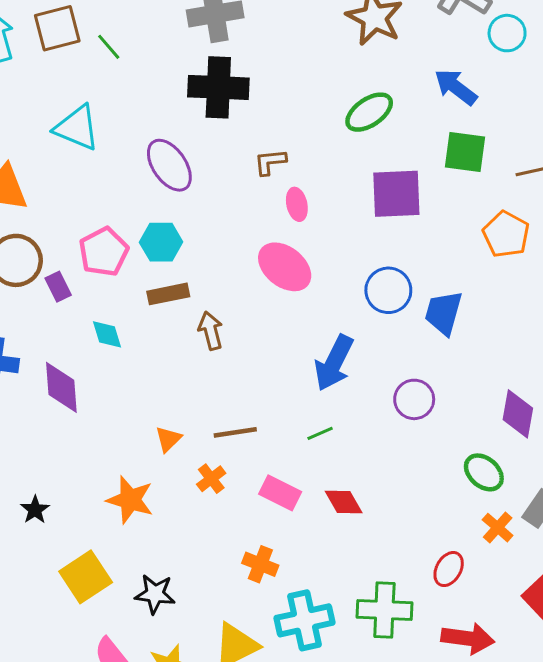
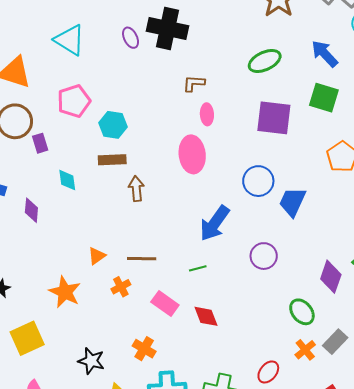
purple ellipse: (169, 165) -> (131, 38), moved, size x0.6
pink pentagon: (104, 252) -> (74, 101), moved
pink ellipse: (285, 267) -> (192, 154), turned 36
purple diamond: (61, 387) -> (31, 210), size x0.7
black star: (155, 594) -> (91, 361), moved

